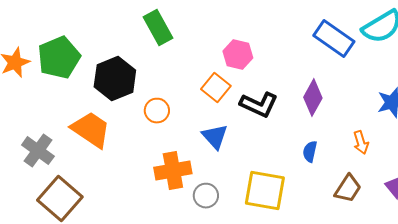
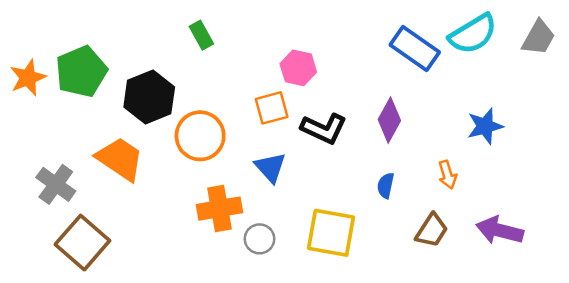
green rectangle: (158, 28) -> (201, 35), size x0.7
orange square: (216, 88) -> (272, 108), turned 36
orange circle: (157, 111) -> (200, 136), size x1.6

